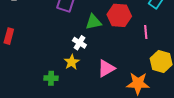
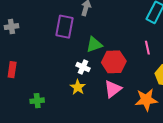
red hexagon: (119, 15) -> (114, 62), moved
green cross: (51, 78) -> (37, 101), moved

